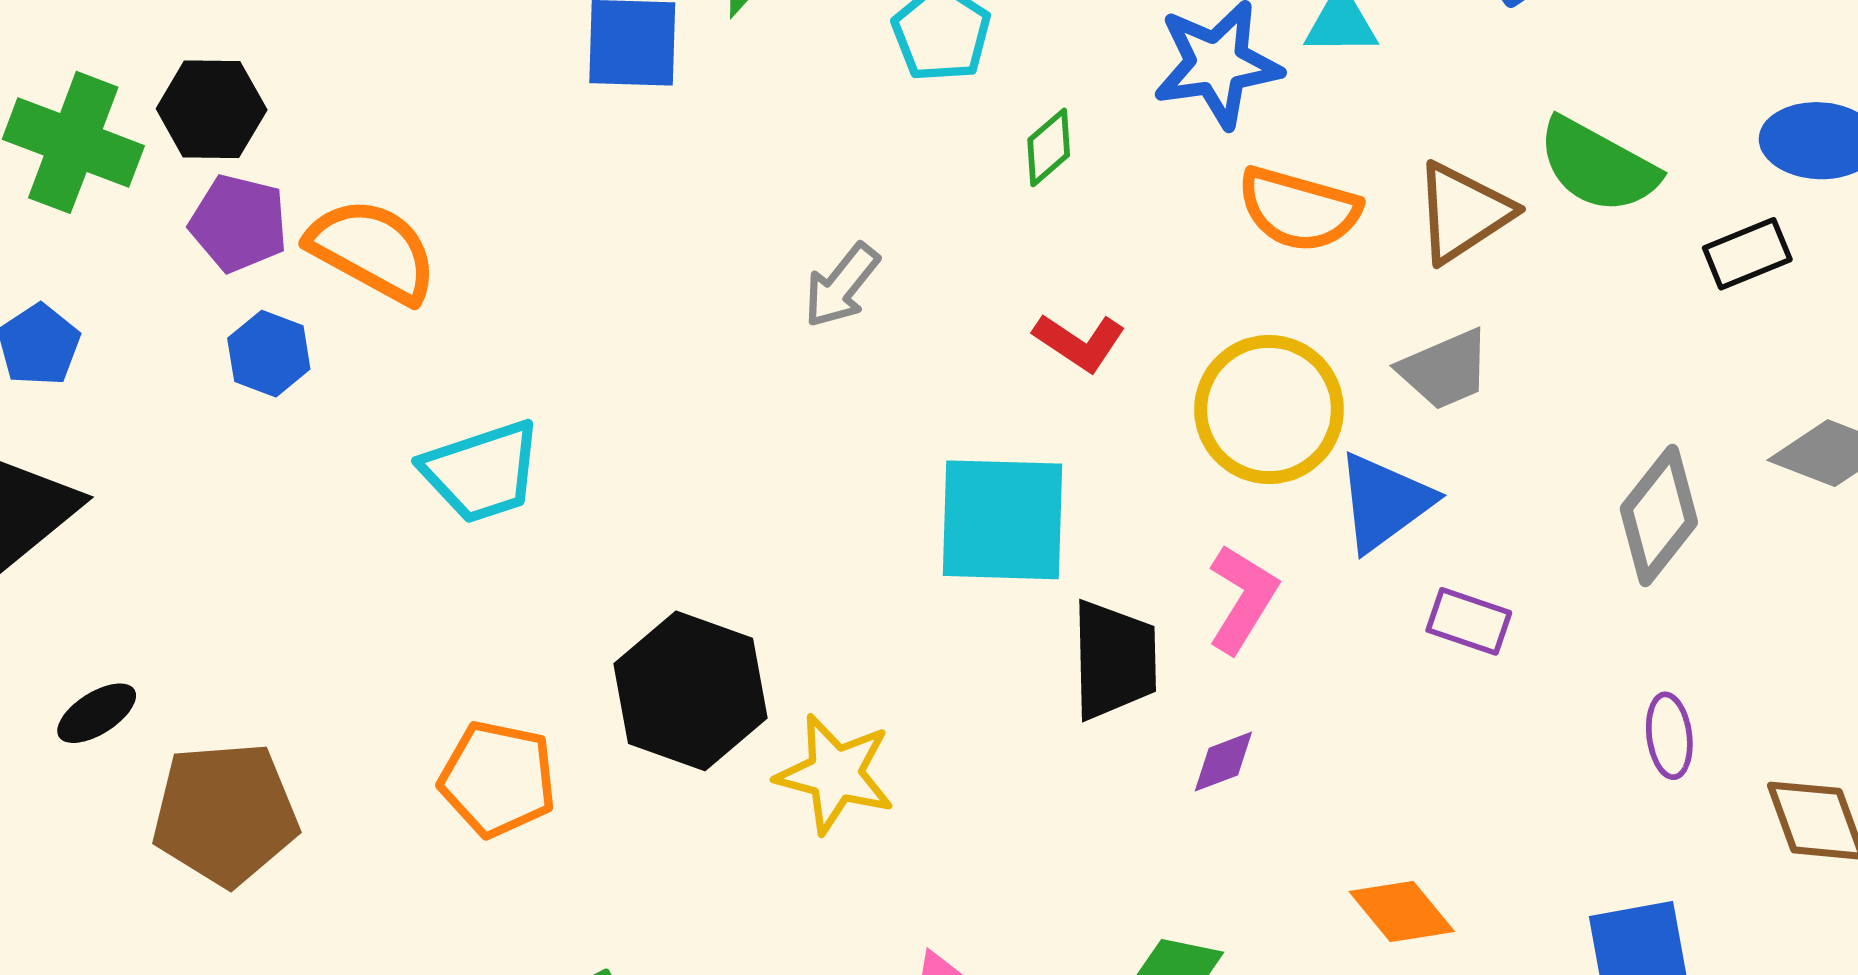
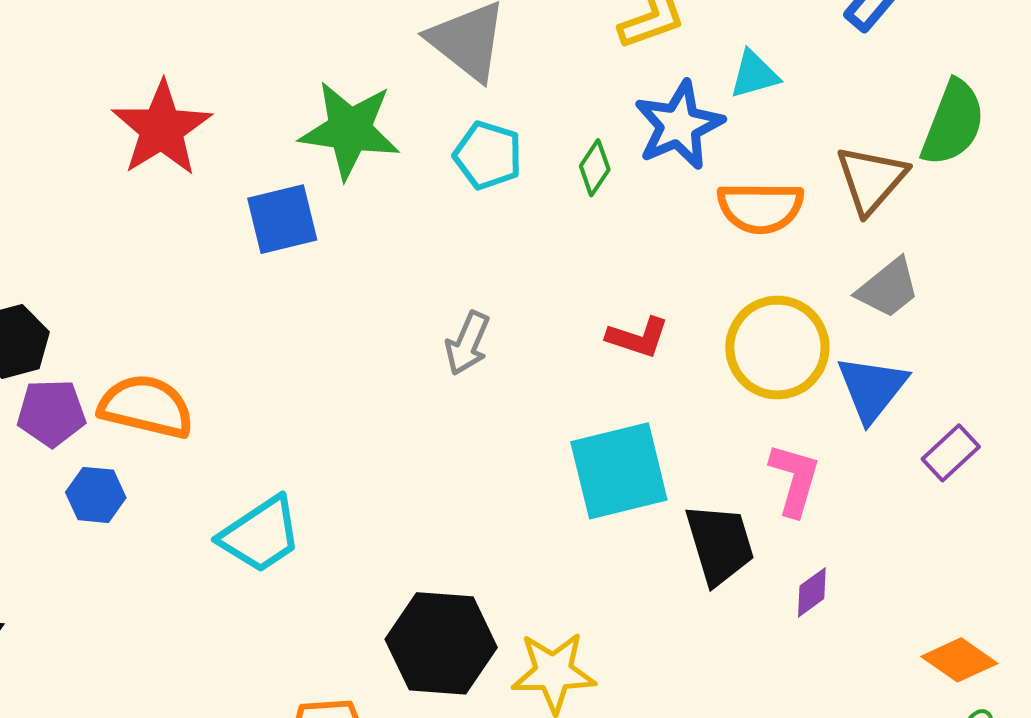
green diamond: (1049, 147) -> (595, 168), moved
green semicircle: (1598, 166) -> (953, 123), turned -82
purple rectangle: (1469, 621) -> (951, 453), turned -46

